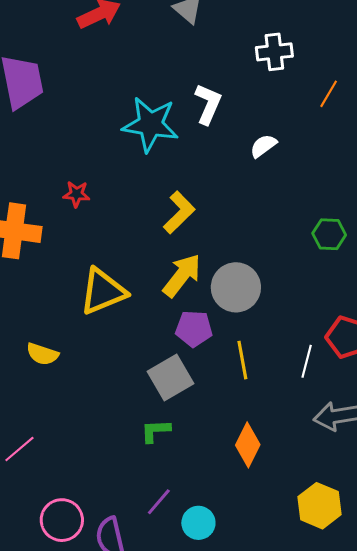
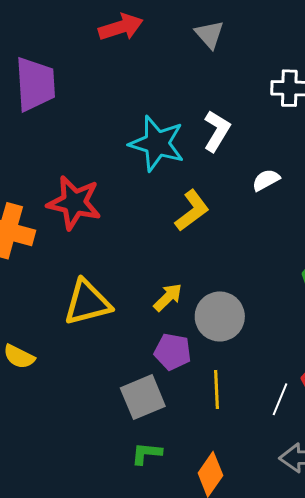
red star: (76, 194) -> (74, 203), size x2.0
yellow L-shape: (179, 212) -> (192, 211), moved
yellow arrow: (182, 275) -> (168, 297), size x0.7
green L-shape: (155, 431) -> (147, 453), moved

